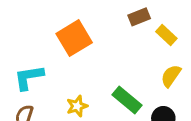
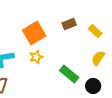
brown rectangle: (139, 17) -> (69, 24), moved
yellow star: (77, 106) -> (36, 57), moved

